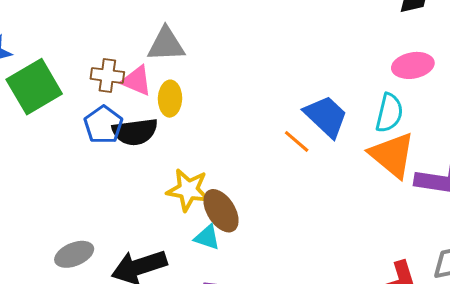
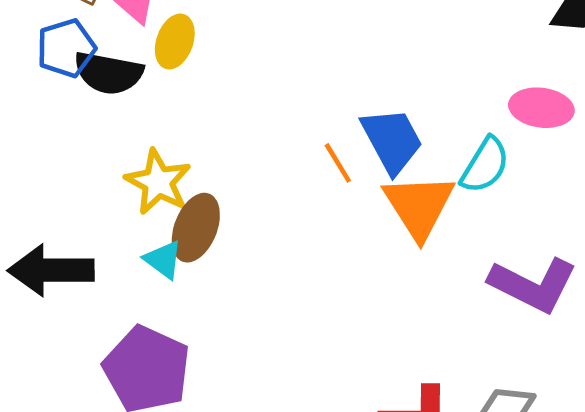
orange triangle: (392, 155) -> (419, 206), moved
brown ellipse: (221, 211) -> (196, 228), turned 36

